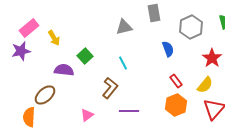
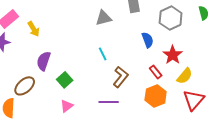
green square: (85, 56) -> (65, 80), moved
red star: (212, 58) -> (173, 55), moved
purple semicircle: (64, 70) -> (44, 61), turned -78
brown L-shape: (110, 88) -> (121, 77), moved

